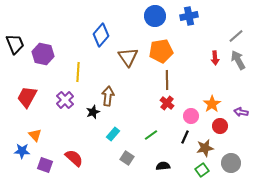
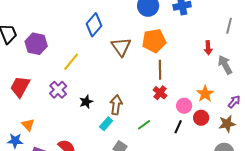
gray line: (236, 36) -> (229, 26), turned -35
gray arrow: (238, 60) -> (225, 65), moved
yellow line: (78, 72) -> (71, 62), turned 36
brown arrow: (108, 96) -> (116, 105), moved
purple arrow: (241, 112) -> (234, 102), turned 120
red circle: (220, 126) -> (201, 118), moved
brown star: (205, 148) -> (227, 124), moved

